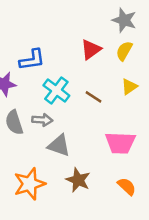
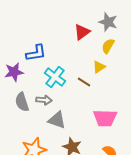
red triangle: (91, 50) -> (82, 32), moved
yellow triangle: (129, 87) -> (99, 67), moved

